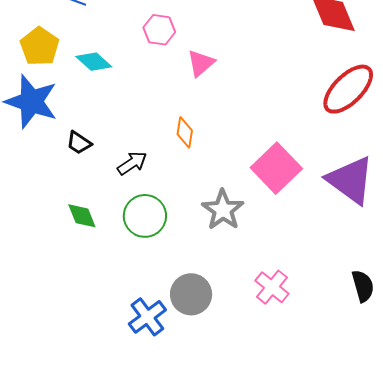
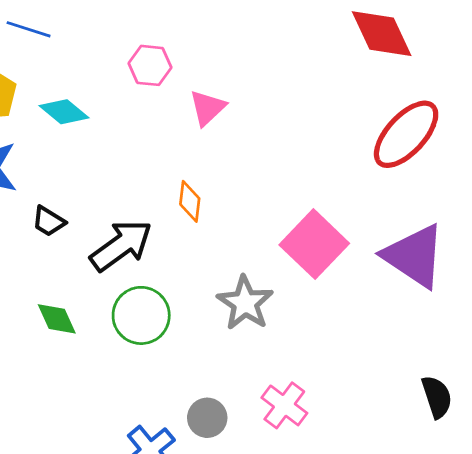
black arrow: (132, 163) -> (121, 245), size x1.6
pink cross: (272, 287) -> (284, 405), moved
gray circle: (191, 294) -> (207, 418), size x0.7

